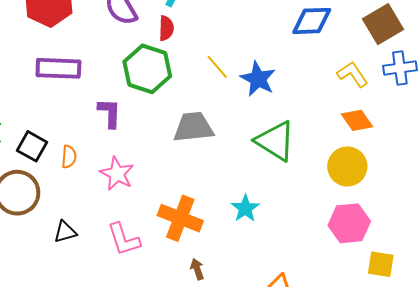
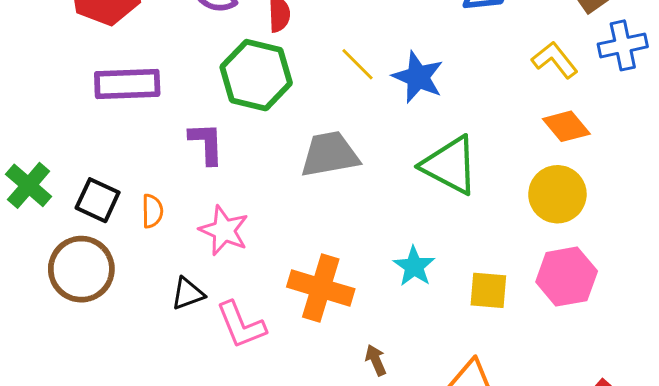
black triangle: (65, 232) -> (188, 294), moved
yellow square: (381, 264) -> (488, 290), moved
brown arrow: (197, 269) -> (376, 360), moved

